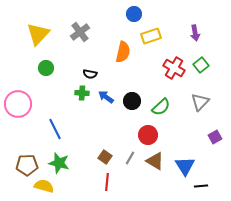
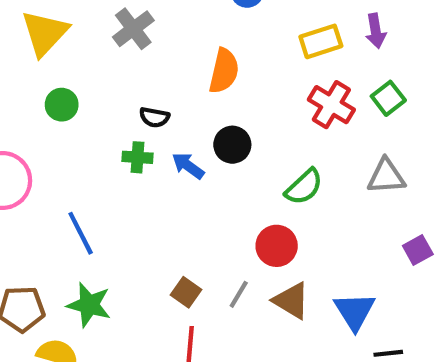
yellow rectangle: (151, 36) -> (321, 41), moved
black circle: (132, 101) -> (232, 145), moved
gray triangle: (200, 102) -> (386, 176), turned 42

